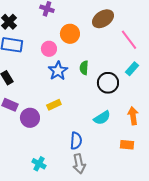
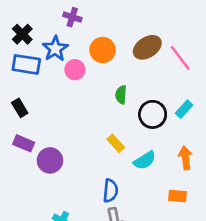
brown ellipse: (103, 19) -> (147, 47), moved
cyan rectangle: (132, 69) -> (184, 109), moved
blue star: (58, 71) -> (55, 49), moved
yellow rectangle: (54, 105) -> (116, 143), moved, turned 72

